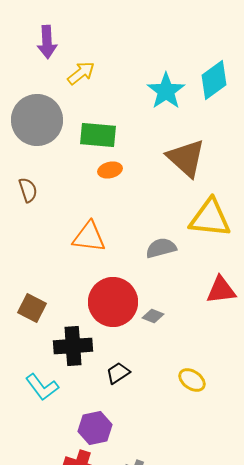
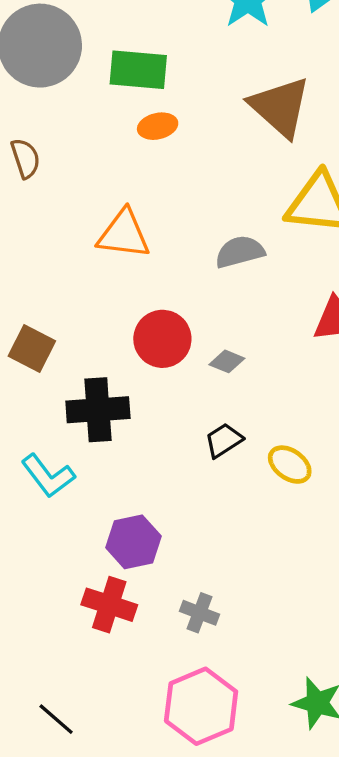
red circle: (113, 302) -> (162, 339), size x0.7
black trapezoid: (118, 373) -> (224, 440), moved

